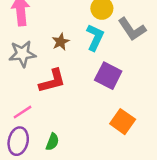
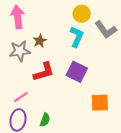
brown star: (61, 42) -> (40, 41), moved
purple square: (108, 76) -> (77, 72), moved
orange square: (123, 122) -> (100, 103), turned -36

